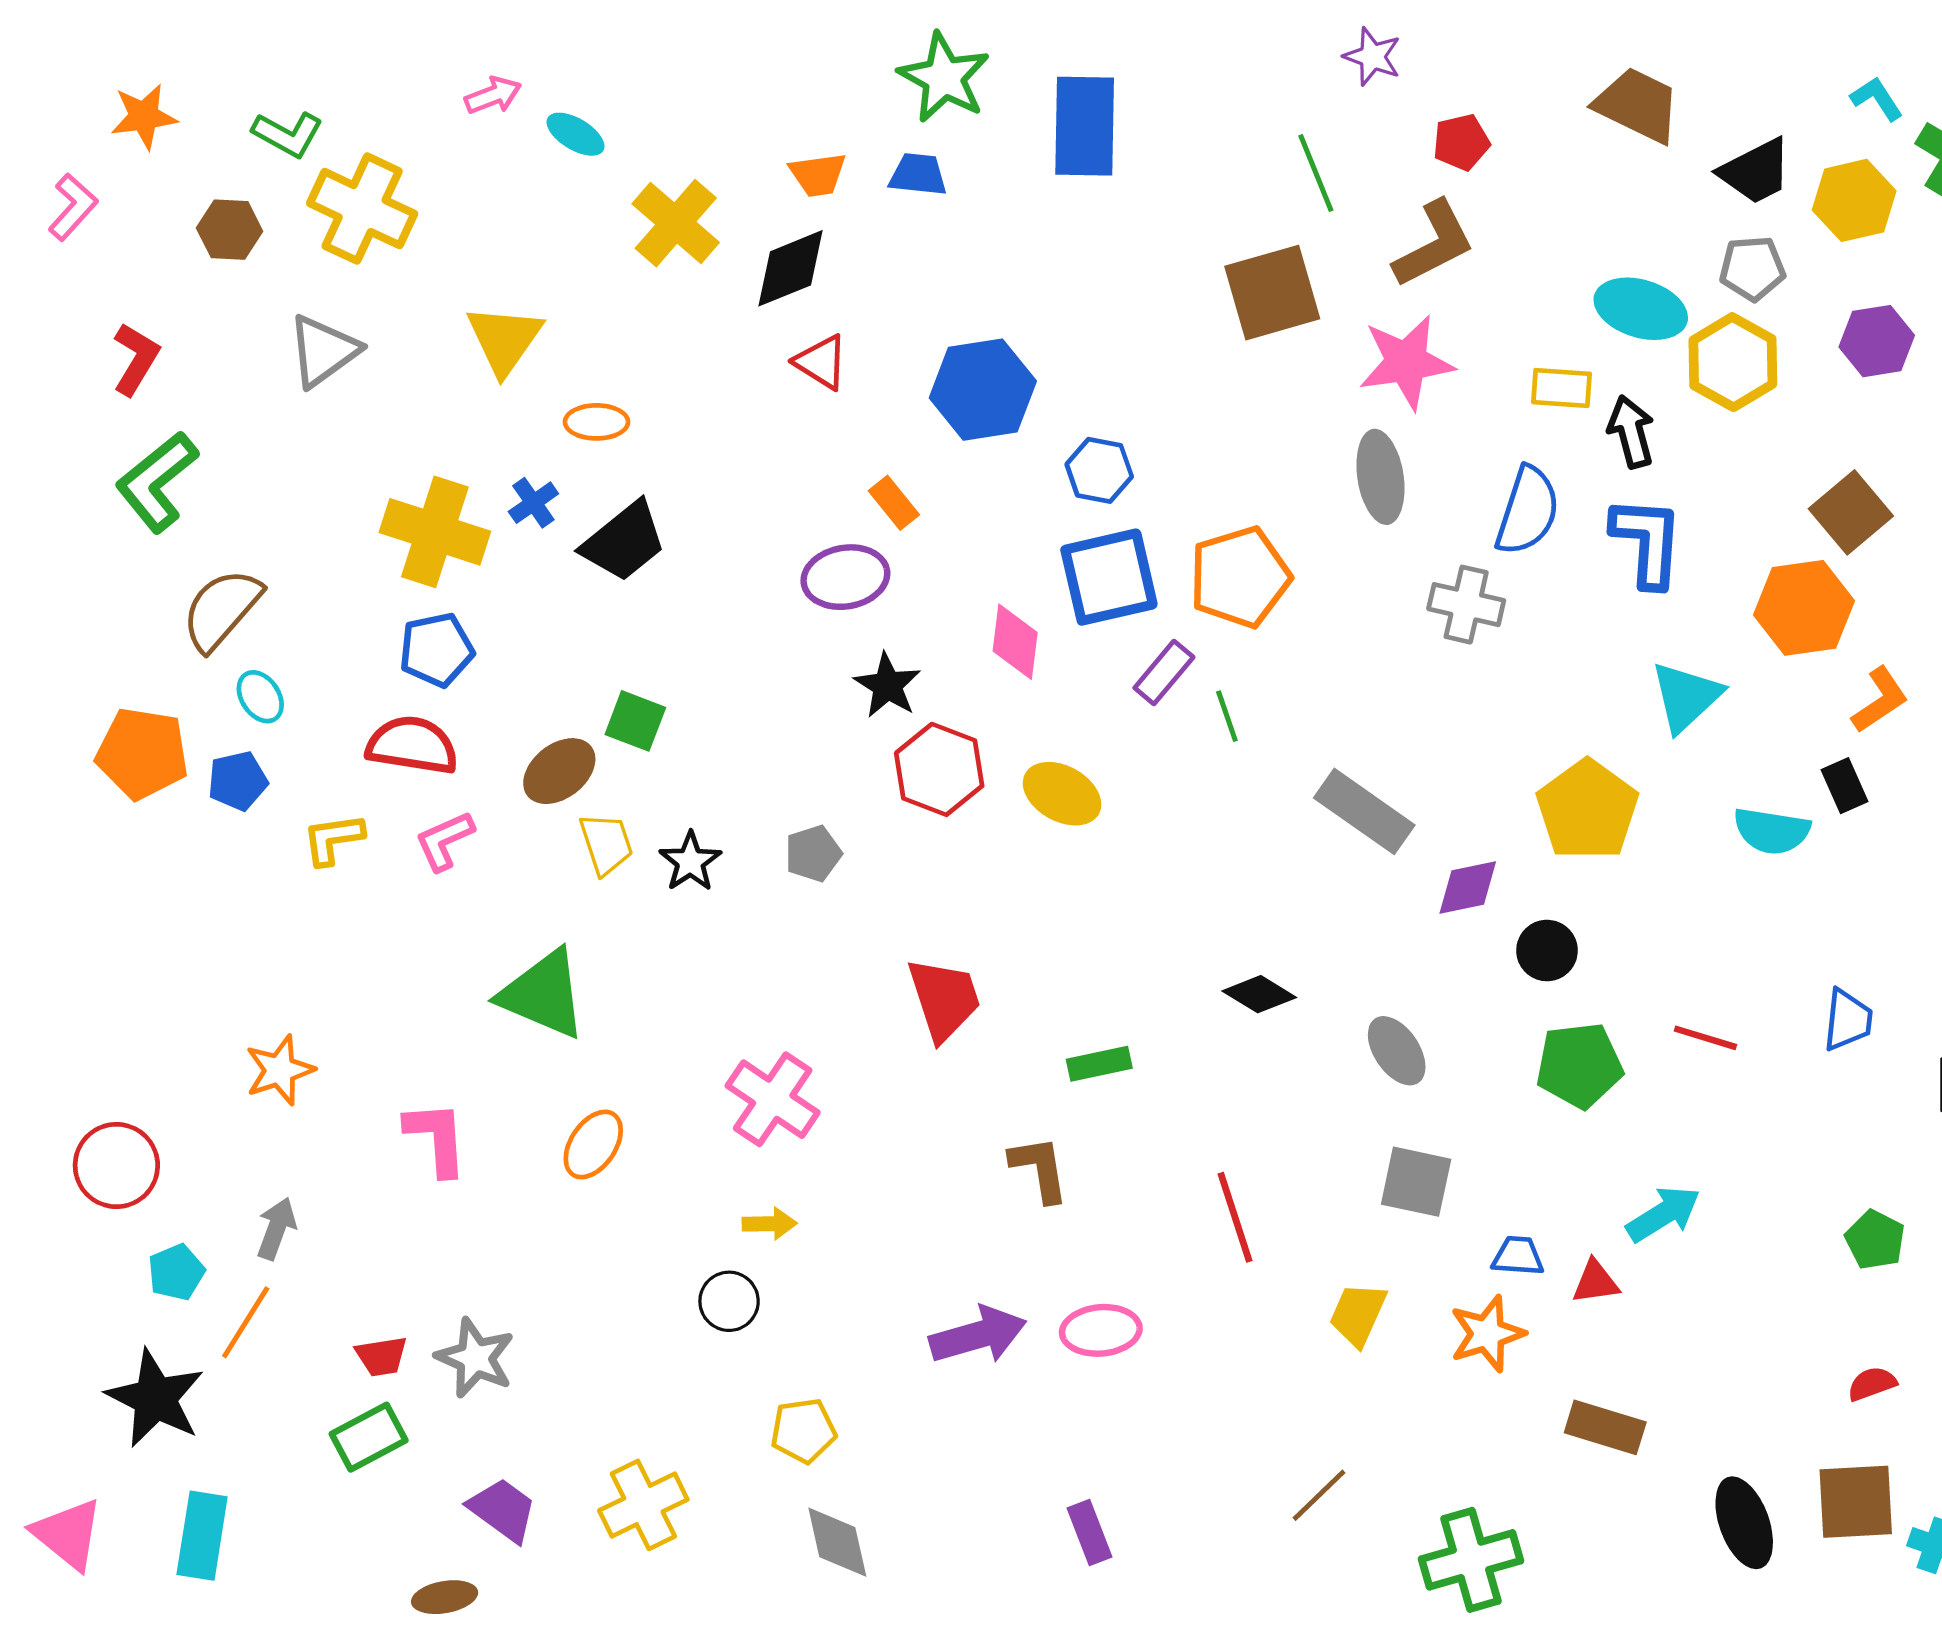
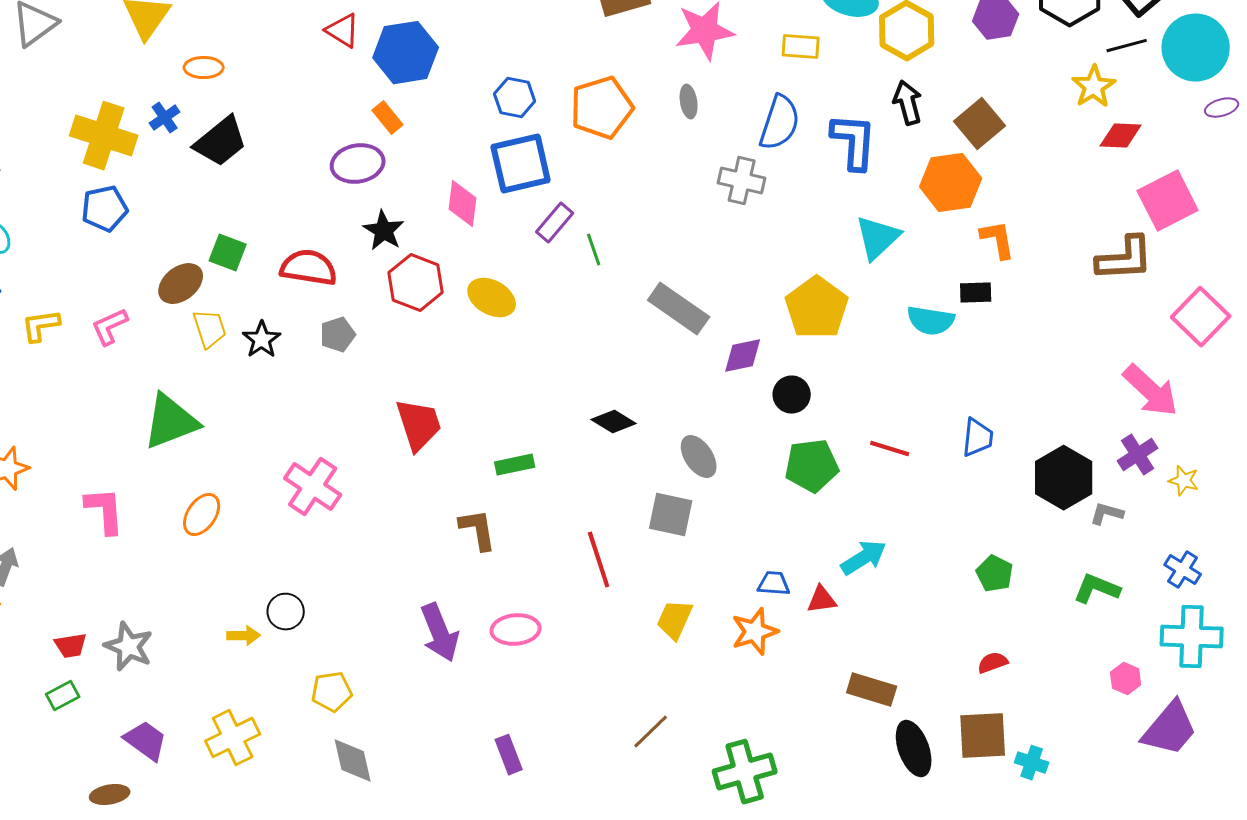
blue hexagon: (983, 390) -> (406, 53), moved
black arrow: (1631, 432) -> (908, 103), moved
gray ellipse: (1380, 477) -> (689, 102), size x0.6
orange pentagon: (1240, 577) -> (602, 108), moved
orange L-shape: (1880, 700) -> (998, 240), turned -66
red semicircle: (412, 745) -> (309, 268), moved
black rectangle: (1844, 786) -> (976, 293), turned -68
green triangle: (543, 994) -> (171, 422), turned -44
gray square: (1416, 1182) -> (671, 515), moved
yellow arrow: (769, 1224) -> (244, 636), moved
purple arrow: (978, 1335) -> (440, 633), turned 84
brown rectangle: (1605, 1427) -> (872, 690), moved
green rectangle: (369, 1437) -> (63, 696), size x0.7

